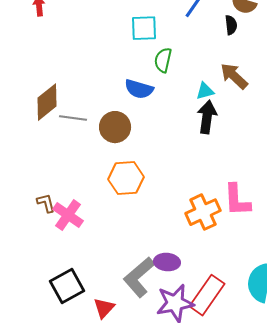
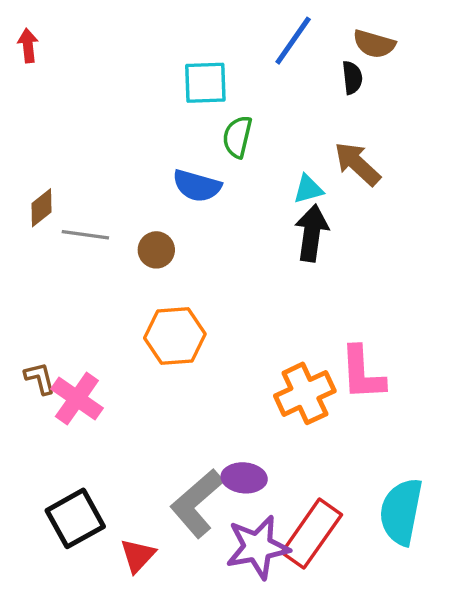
brown diamond: (47, 102) -> (41, 208), size x0.6
brown circle: (115, 127) -> (156, 250), size x0.7

